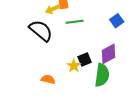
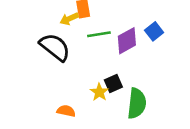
purple diamond: (108, 54) -> (127, 41), moved

